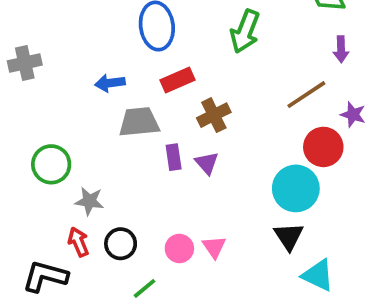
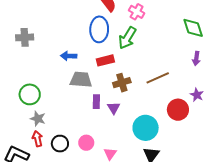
green arrow: (245, 31) -> (127, 38), moved
brown line: (306, 95) -> (158, 78), moved
cyan circle: (296, 188) -> (146, 128), moved
gray star: (89, 201) -> (38, 119), moved
pink circle: (179, 248) -> (86, 143), moved

